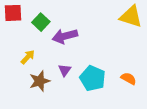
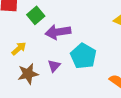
cyan pentagon: (93, 78) -> (83, 56), moved

